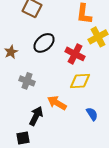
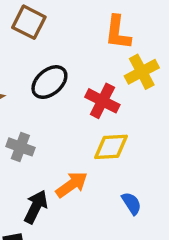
orange arrow: (57, 103) -> (72, 185), turned 114

